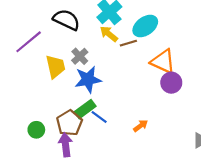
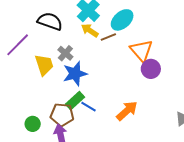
orange triangle: (163, 62) -> (141, 51), turned 30
brown pentagon: (69, 123) -> (62, 115), turned -30
orange arrow: (141, 126) -> (127, 111), size x1.6

